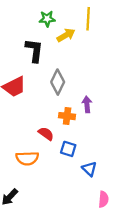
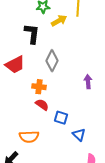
purple arrow: (87, 104) -> (88, 82), moved
orange cross: (67, 116) -> (39, 87), moved
orange semicircle: (27, 158) -> (29, 137), moved

